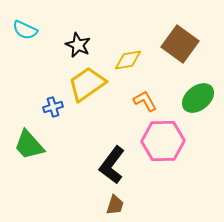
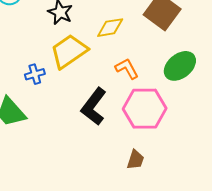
black L-shape: (112, 165) -> (94, 106), moved
brown trapezoid: (115, 205) -> (135, 160), moved

